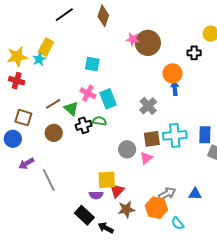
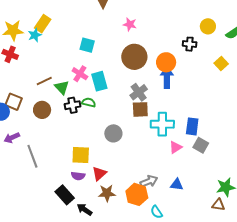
brown circle: (148, 43) -> (134, 57), moved
blue arrow: (175, 88) -> (167, 77), size x1.5
brown square: (23, 118) -> (14, 102), moved
brown square: (152, 139) -> (140, 109), moved
pink triangle: (146, 158) -> (176, 147), moved
yellow square: (107, 180) -> (81, 155), moved

